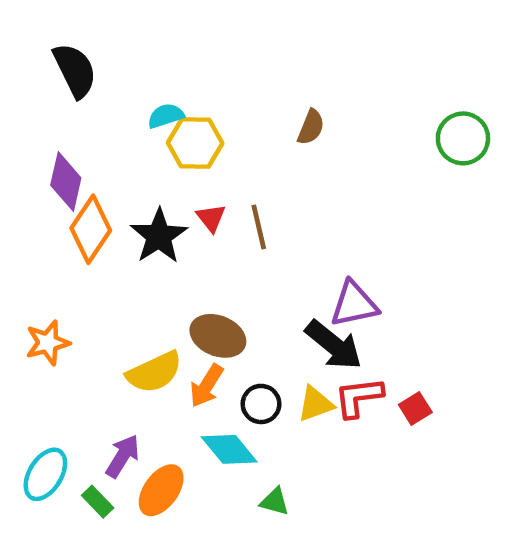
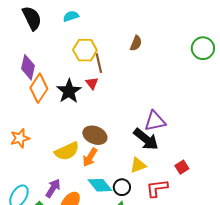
cyan semicircle: (166, 116) -> (71, 16), moved
brown line: (259, 227) -> (99, 63), moved
red L-shape: (359, 397) -> (157, 188), moved
black circle: (261, 404) -> (122, 187), moved

